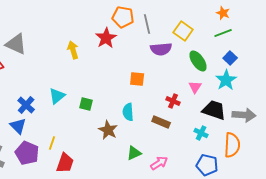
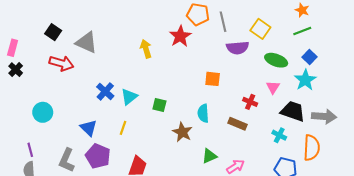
green ellipse: (198, 61) -> (276, 60), turned -35
blue cross: (26, 105) -> (105, 91), moved
yellow line: (52, 143) -> (123, 128), moved

